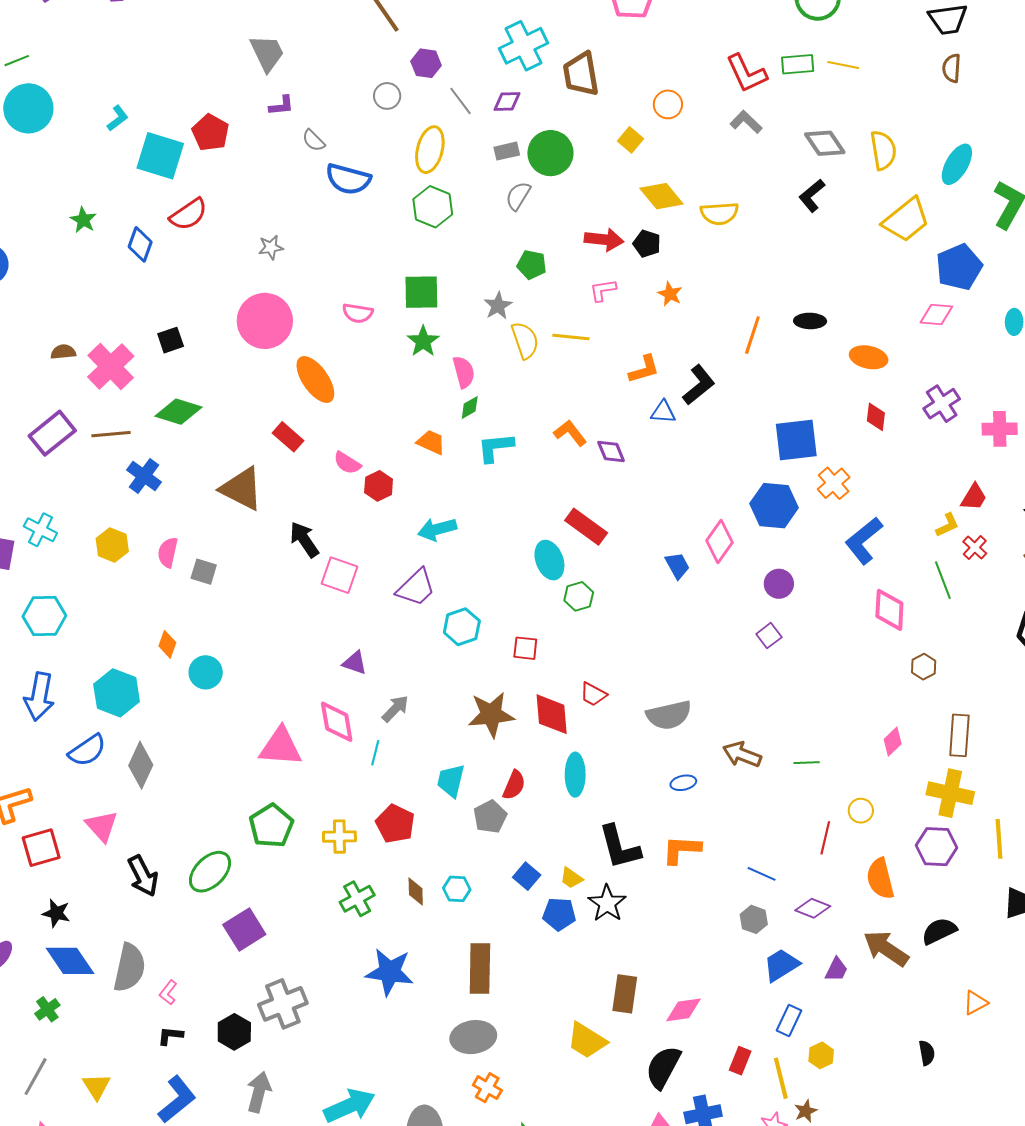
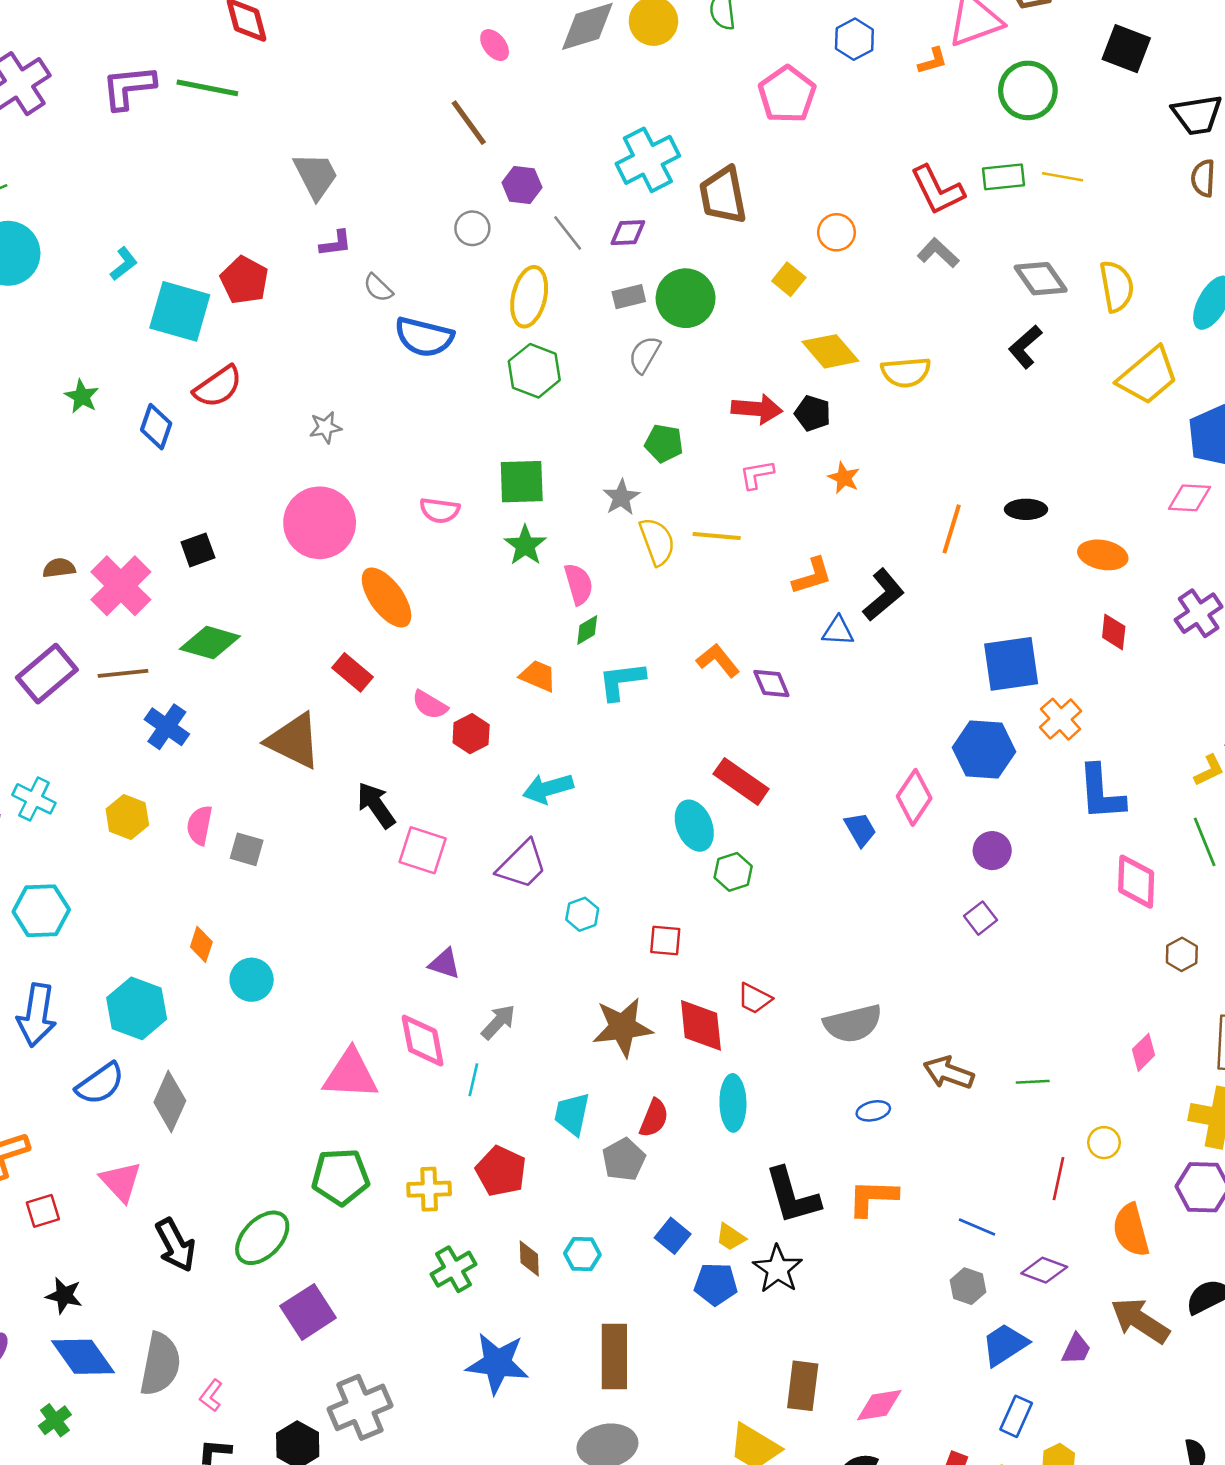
blue L-shape: (864, 541) -> (1101, 793), turned -54
cyan hexagon: (462, 627) -> (582, 914), size x0.7
green pentagon: (271, 826) -> (341, 1177), turned 30
red square: (41, 848) -> (43, 1211), size x0.7

